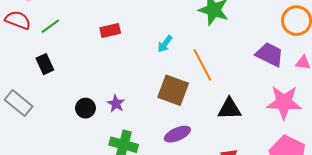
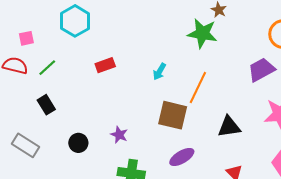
purple trapezoid: (270, 54) -> (261, 70), turned -48
orange line: (202, 65) -> (198, 88), turned 60
black circle: (85, 108) -> (78, 143), moved

